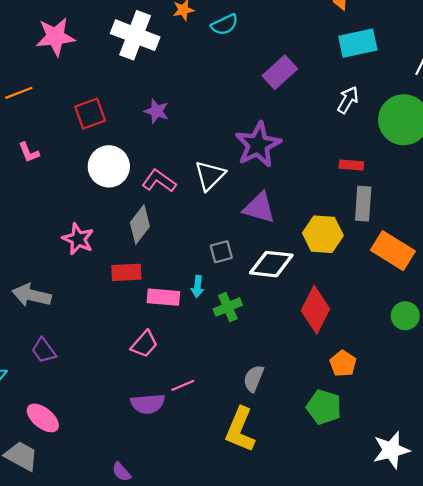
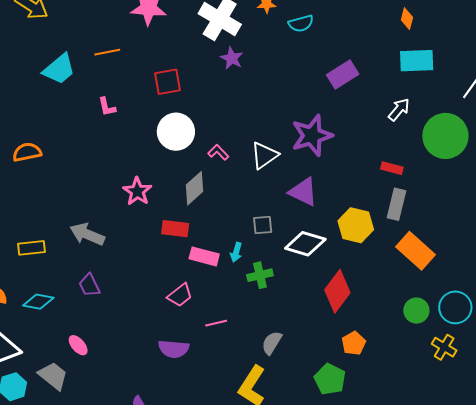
purple star: (157, 111) -> (232, 58), moved
pink L-shape: (159, 181) -> (218, 152), size x0.7
pink line: (183, 385) -> (216, 323), moved
pink ellipse: (43, 418) -> (78, 345), size x0.7

